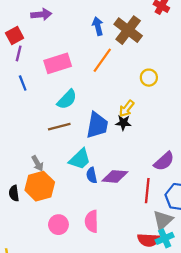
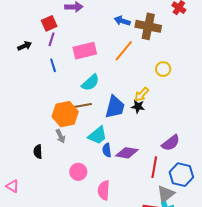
blue arrow: (98, 26) -> (122, 21), turned -63
brown cross: (128, 30) -> (148, 26), turned -30
orange hexagon: (40, 186) -> (65, 114), moved
black semicircle: (14, 193) -> (38, 152), moved
pink circle: (58, 225) -> (78, 172), moved

